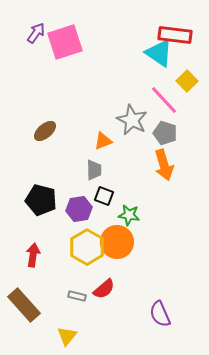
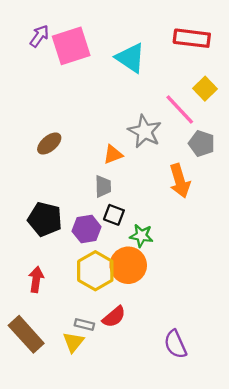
cyan triangle: (159, 53) -> (130, 58), moved
gray pentagon: (165, 133) -> (202, 143), moved
yellow triangle: (67, 336) -> (73, 342), moved

